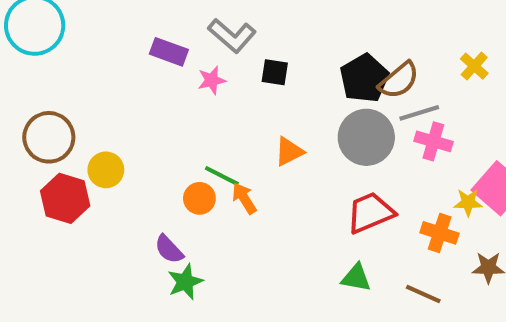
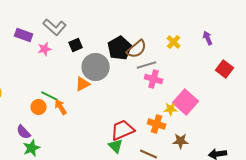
black square: (275, 72) -> (76, 45), turned -32
gray circle: (366, 137) -> (96, 67), moved
red trapezoid: (370, 213) -> (123, 130), moved
green triangle: (356, 278) -> (116, 146), turned 35

